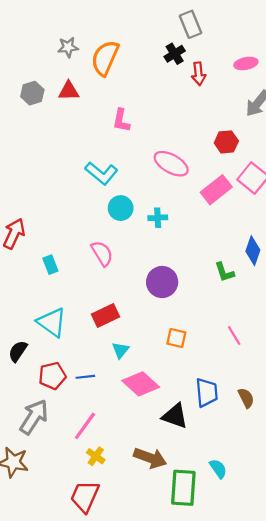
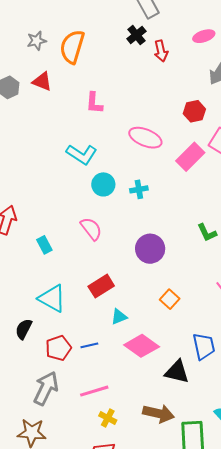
red triangle: (69, 91) -> (42, 81), turned 30
orange square: (176, 338) -> (170, 299), turned 36
cyan triangle: (120, 350) -> (119, 317), turned 36
pink line: (85, 426) -> (94, 391), turned 44

